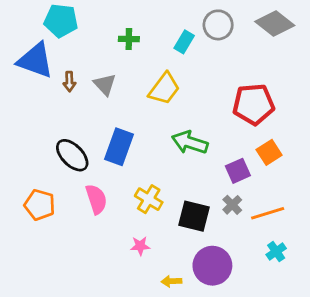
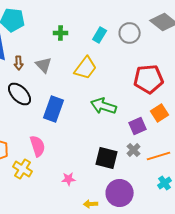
gray circle: (218, 25) -> (130, 33), moved
black ellipse: (72, 155) -> (20, 94), moved
yellow cross: (149, 199) -> (23, 169), moved

